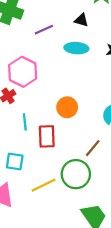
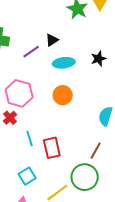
black triangle: (81, 20) -> (52, 40), moved, turned -40
orange circle: (67, 107) -> (63, 95), moved
cyan square: (15, 161) -> (27, 176), turned -30

